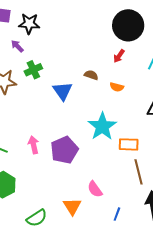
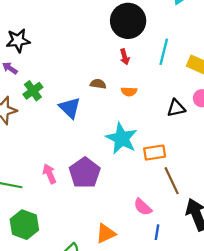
red arrow: (119, 56) -> (125, 57), turned -40
pink semicircle: (95, 189) -> (143, 207), moved
orange triangle: (72, 206) -> (106, 233), turned 48

